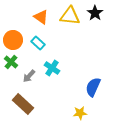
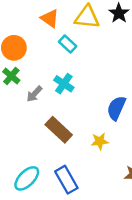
cyan rectangle: (38, 43) -> (68, 44), moved
brown rectangle: (23, 104) -> (59, 130), moved

